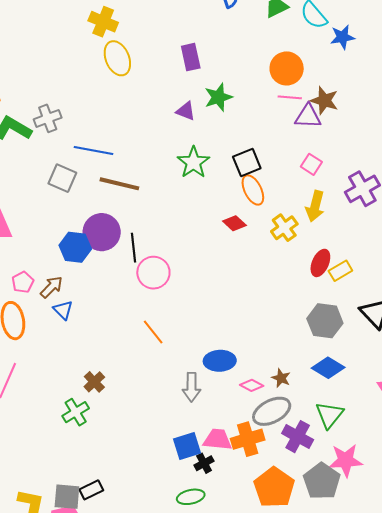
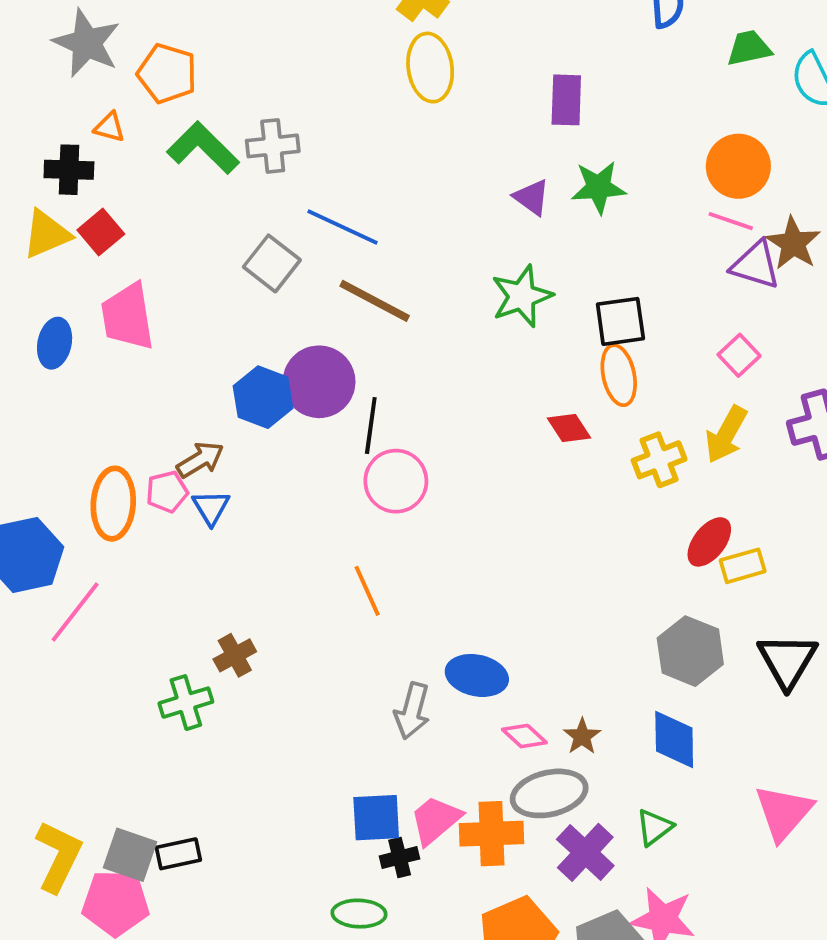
pink pentagon: (23, 282) -> (167, 492), moved
blue diamond: (328, 368) -> (674, 739), turned 44
green triangle: (329, 415) -> (654, 827), size x0.7
pink trapezoid: (217, 439) -> (436, 820), turned -60

